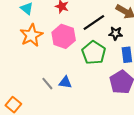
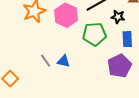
green pentagon: (94, 53) -> (94, 34), turned 30

